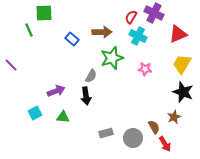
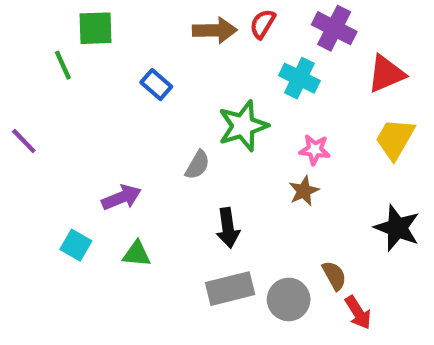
red semicircle: (131, 17) -> (263, 24), moved
brown arrow: (102, 32) -> (215, 30), moved
black star: (183, 92) -> (397, 228), moved
black arrow: (86, 96) -> (228, 228), moved
cyan square: (35, 113) -> (76, 245), turned -32
brown star: (174, 117) -> (304, 191), moved
gray rectangle: (106, 133) -> (230, 289), size x1.5

